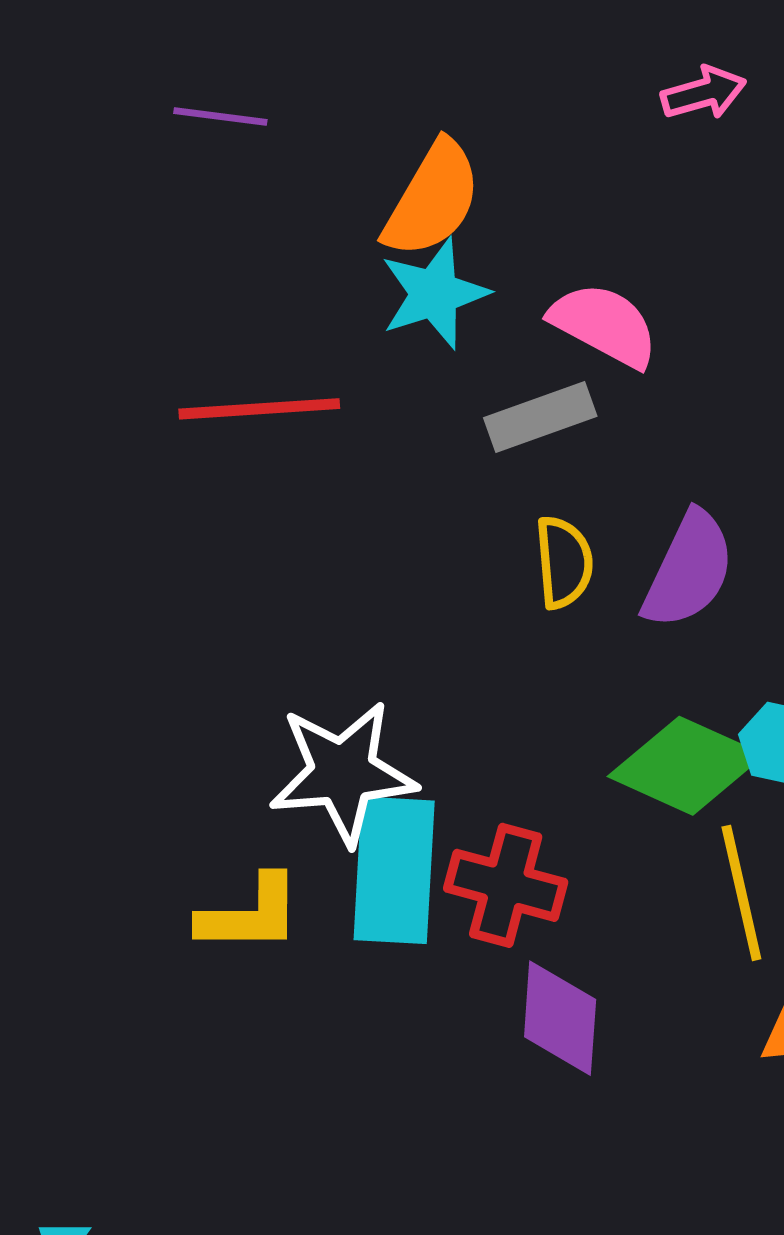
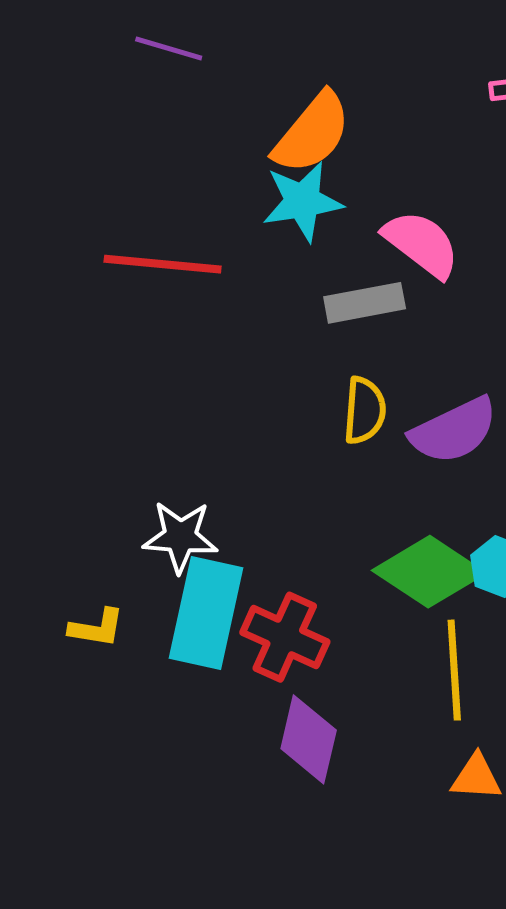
purple semicircle: (689, 570) -> (454, 431), turned 30
white star: (343, 773) -> (180, 537), size x0.7
yellow L-shape: (250, 914) -> (97, 628), size x0.7

